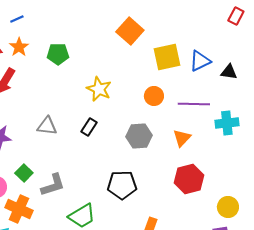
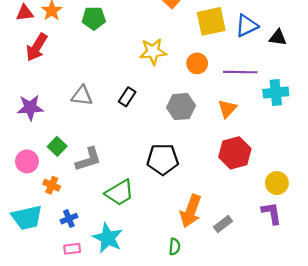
yellow star: (99, 89) -> (153, 52), moved, turned -30
orange cross: (19, 209) -> (52, 185), size x0.6

